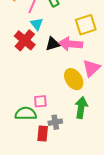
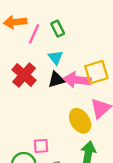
cyan triangle: (37, 24) -> (56, 57), moved
yellow square: (86, 25) -> (96, 72), moved

